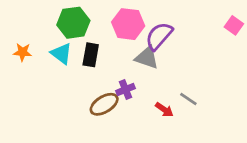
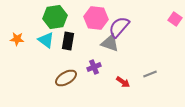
gray line: (188, 99) -> (150, 74), moved, turned -56
brown ellipse: (104, 104) -> (66, 78), moved

